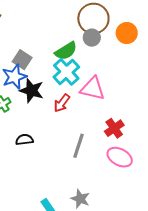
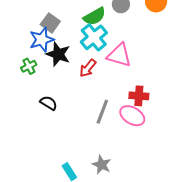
red cross: (114, 128) -> (139, 96), turned 36
black semicircle: (24, 140) -> (49, 103), turned 36
pink ellipse: (120, 157) -> (132, 116), moved

